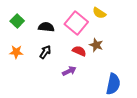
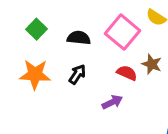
orange star: (16, 52) -> (35, 74), size x1.5

